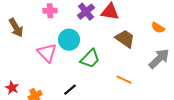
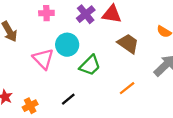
orange line: (124, 80) -> (127, 88), turned -63

